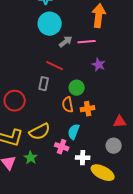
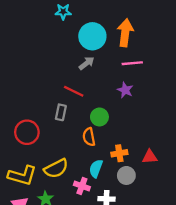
cyan circle: (50, 24) -> (92, 36), moved
pink line: (87, 42) -> (132, 63), moved
orange cross: (88, 109) -> (119, 153), moved
gray circle: (114, 146) -> (126, 175), moved

